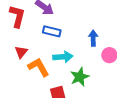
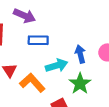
blue arrow: (93, 38) -> (80, 54), moved

